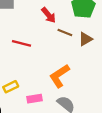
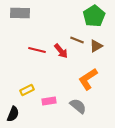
red arrow: (49, 15) -> (61, 51), moved
orange L-shape: (59, 76) -> (88, 79), moved

